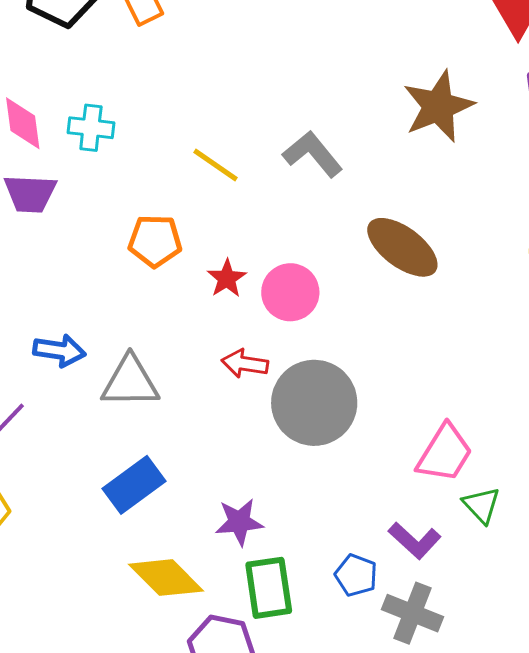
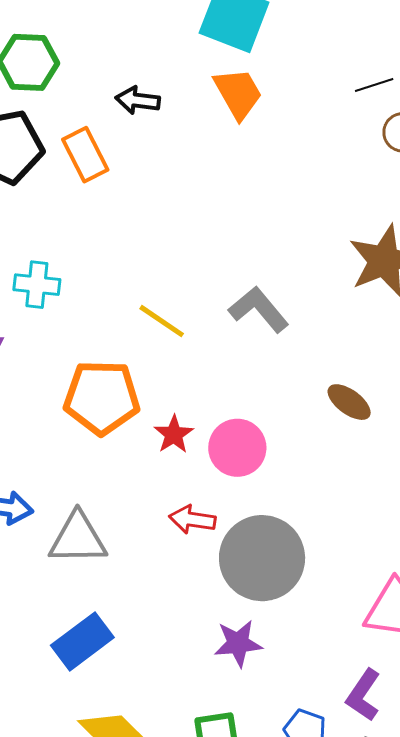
orange pentagon: (155, 241) -> (102, 397), size x1.4
brown ellipse: (402, 247) -> (349, 402), size x0.6
purple star: (239, 522) -> (238, 643), moved
purple L-shape: (415, 540) -> (363, 695), turned 82

